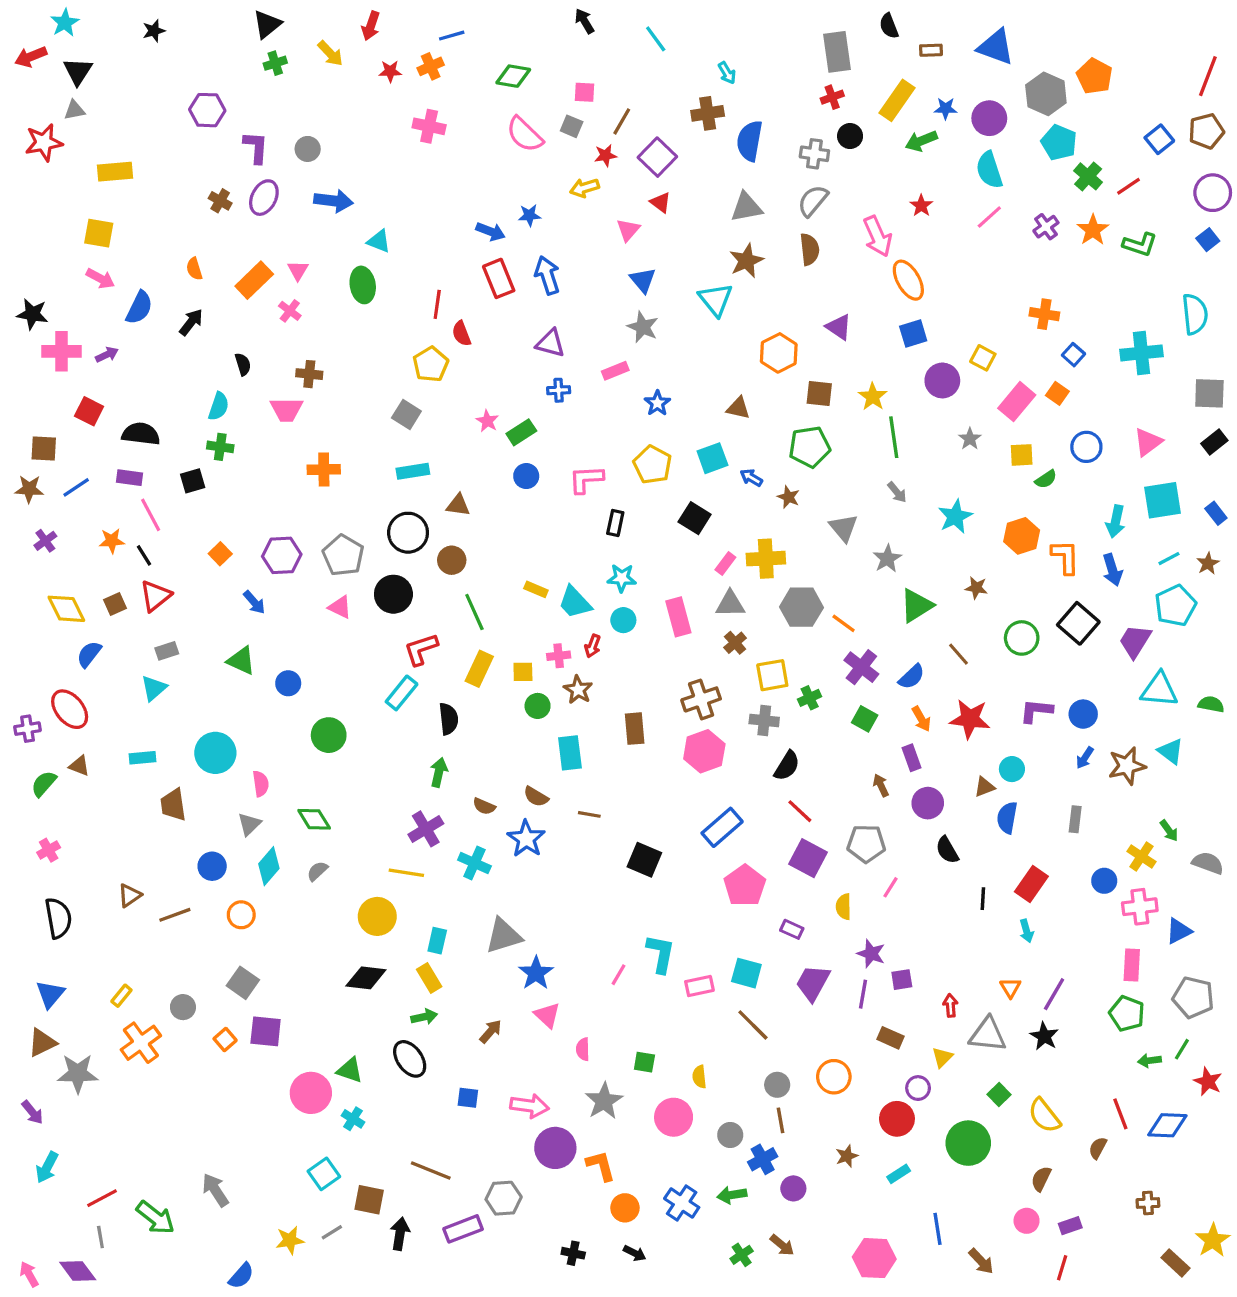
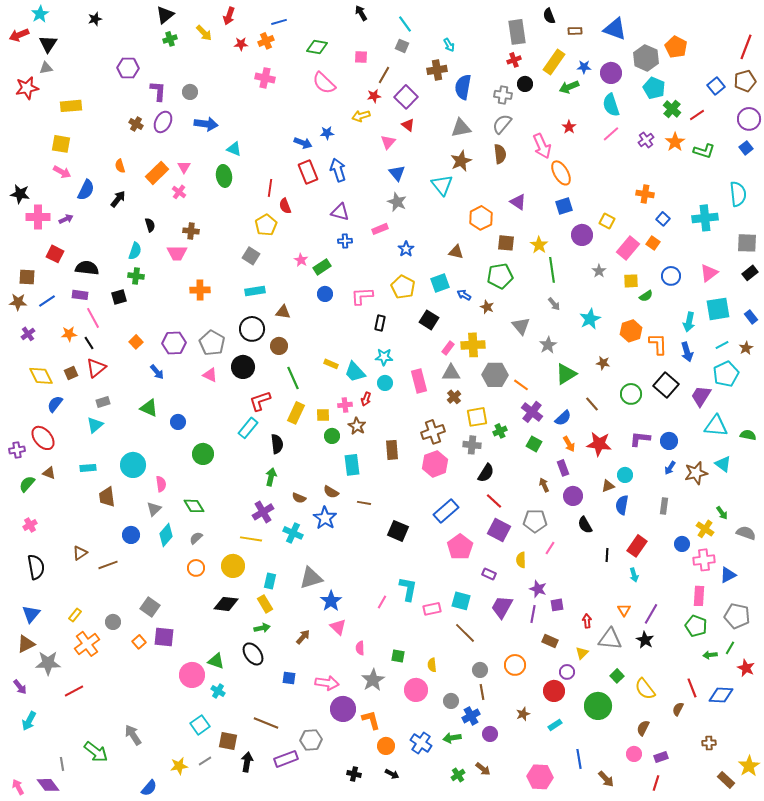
gray square: (572, 126) -> (402, 46), moved
orange circle: (241, 915) -> (196, 568), moved
red line: (102, 1198) -> (74, 691), moved

